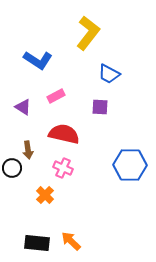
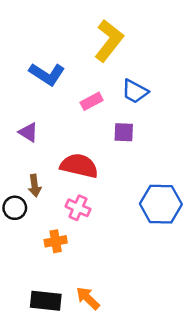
pink rectangle: (56, 96) -> (92, 101), moved
orange cross: (45, 195) -> (56, 241), turned 36

